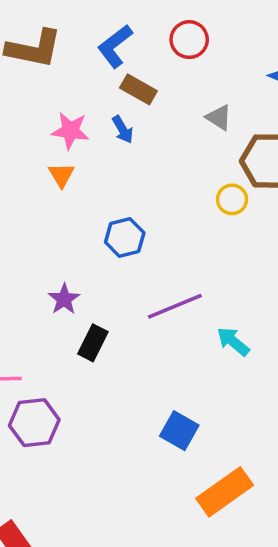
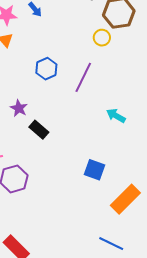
purple line: (175, 306) -> (83, 77), moved, turned -32
black rectangle: (93, 343) -> (39, 130), turned -66

